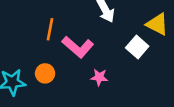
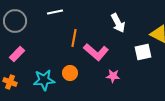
white square: (137, 47) -> (143, 52), turned 36

